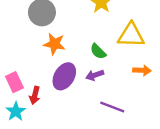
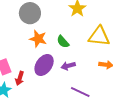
green semicircle: (98, 51) -> (63, 42), moved

